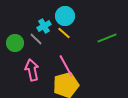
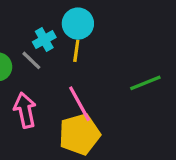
yellow line: (64, 33) -> (76, 51), turned 56
green line: (107, 38) -> (145, 83), moved

